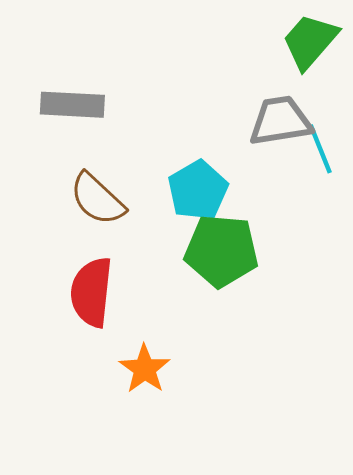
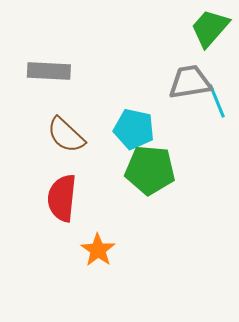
cyan pentagon: (198, 190) -> (134, 129), turned -30

